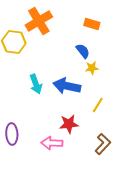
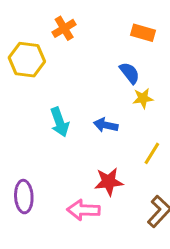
orange cross: (39, 21) -> (64, 28), size x0.6
blue arrow: (67, 86) -> (106, 125), size x0.6

